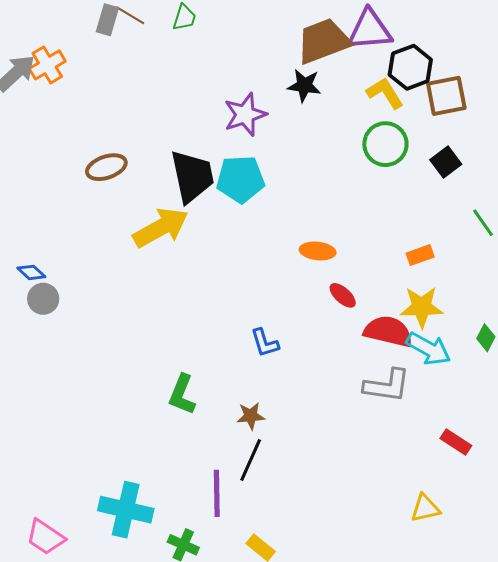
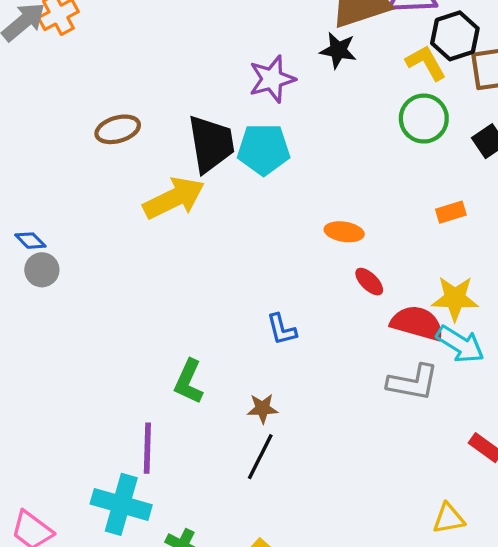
orange rectangle: (420, 255) -> (451, 212), moved
purple line: (217, 493) -> (147, 448), moved

